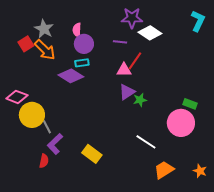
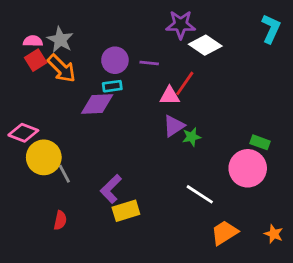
pink semicircle: (77, 30) -> (33, 41), moved, turned 88
purple line: (120, 42) -> (149, 63), moved
purple diamond: (71, 76) -> (97, 104), turned -35
purple L-shape: (55, 144) -> (111, 189), moved
yellow rectangle: (92, 154) -> (126, 211), turned -54

